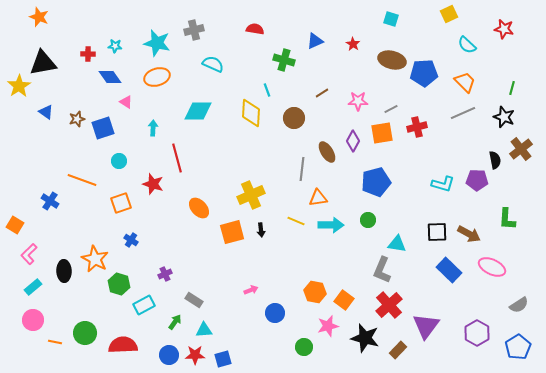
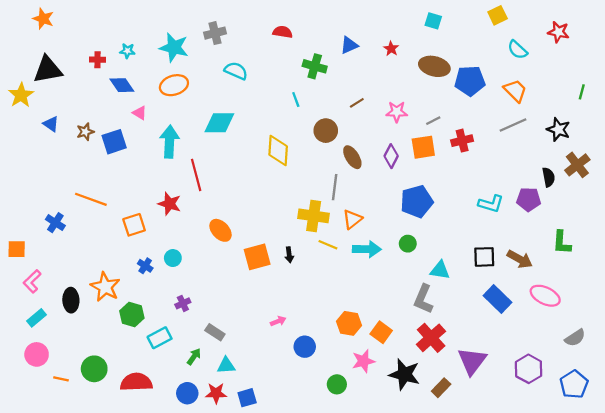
green line: (512, 88) -> (582, 92), moved
yellow diamond: (251, 113) -> (278, 151), moved
cyan arrow: (153, 128) -> (170, 142), size x1.8
brown ellipse: (327, 152) -> (352, 157), moved
cyan circle: (119, 161) -> (173, 258), moved
yellow cross: (251, 195) -> (314, 216), moved, turned 32
orange triangle: (318, 198) -> (352, 219), turned -30
orange square: (15, 225) -> (17, 249), turned -30

